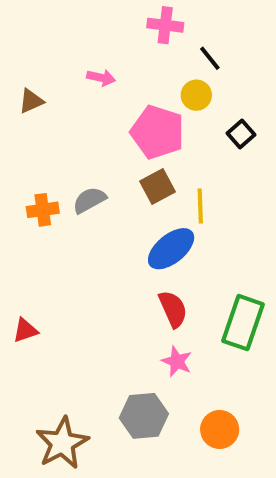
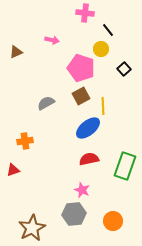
orange cross: (43, 210) -> (25, 141), moved
red semicircle: (173, 309) -> (89, 159), turned -78
pink star: (177, 361) -> (82, 190), moved

